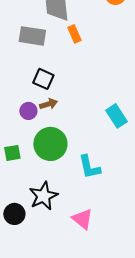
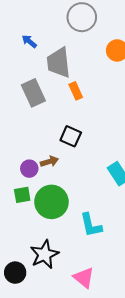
gray rectangle: (32, 36) -> (33, 93), turned 56
black square: (43, 79) -> (71, 136), moved
green square: (12, 153) -> (22, 195), moved

